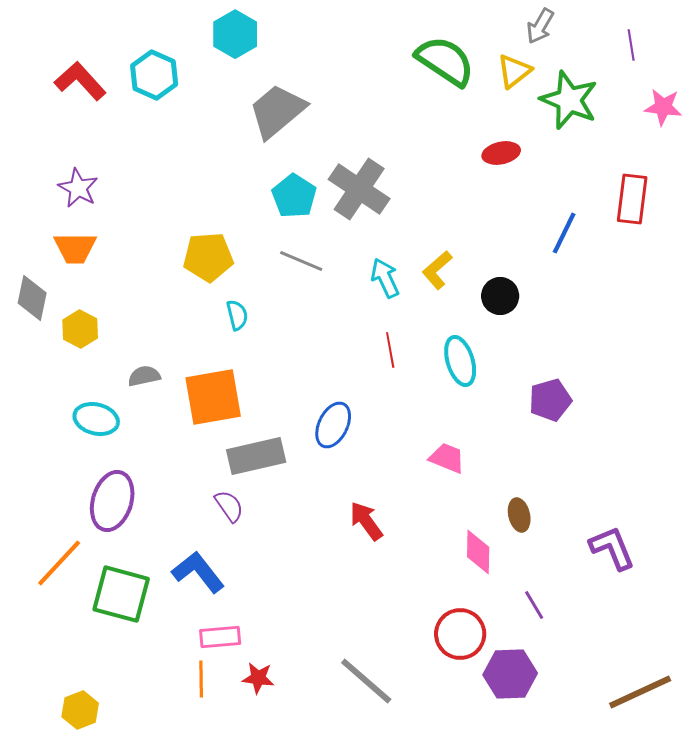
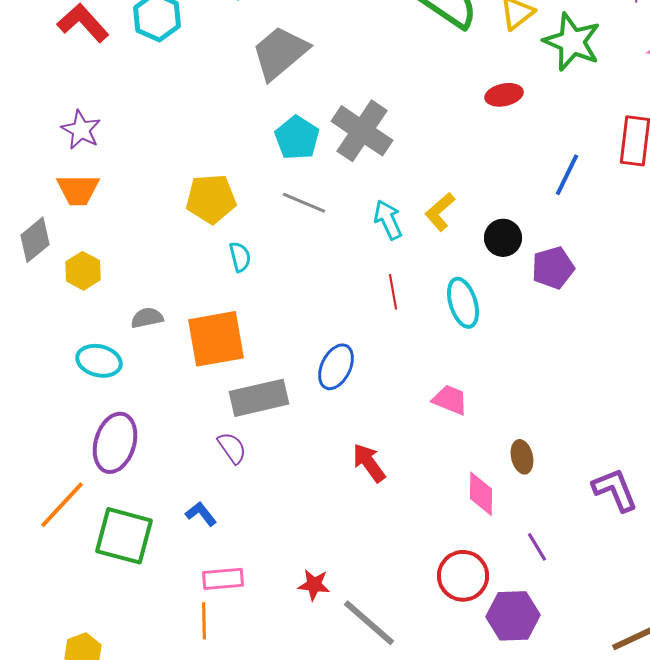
gray diamond: (32, 298) -> (35, 240), turned 39
purple pentagon: (550, 400) -> (553, 268), moved
blue L-shape: (198, 572) -> (201, 514), size x0.6
red star: (258, 678) -> (314, 585), moved

